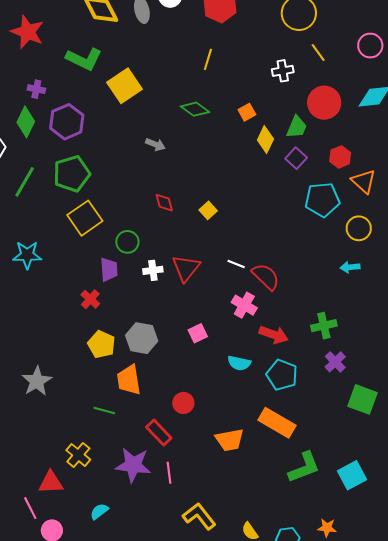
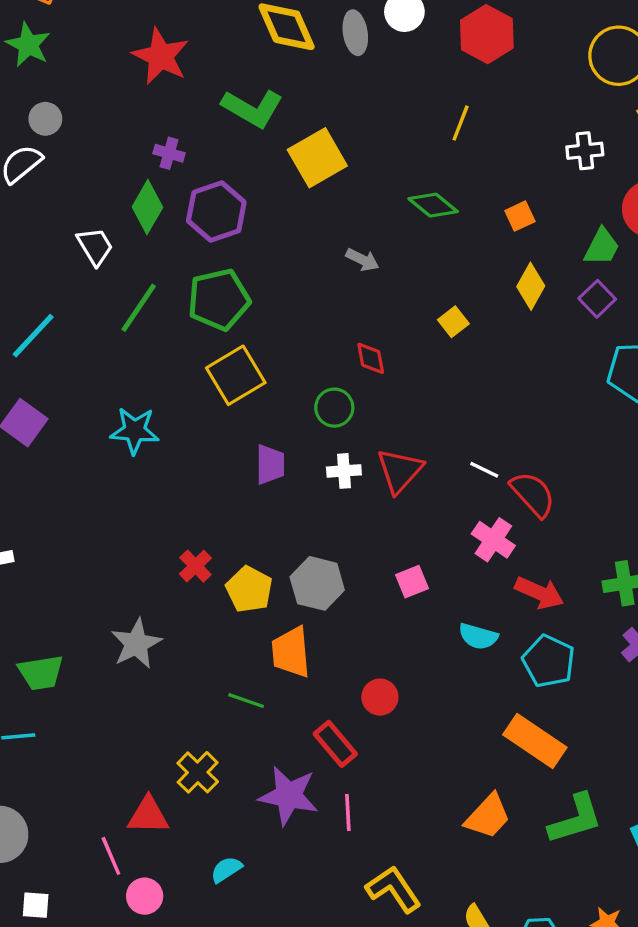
yellow diamond: (265, 140) -> (531, 286), moved
yellow square: (208, 210) -> (453, 322), moved
green circle: (127, 242) -> (334, 408), moved
red cross: (90, 299) -> (195, 566), moved
orange trapezoid: (230, 440) -> (488, 816), moved, turned -40

